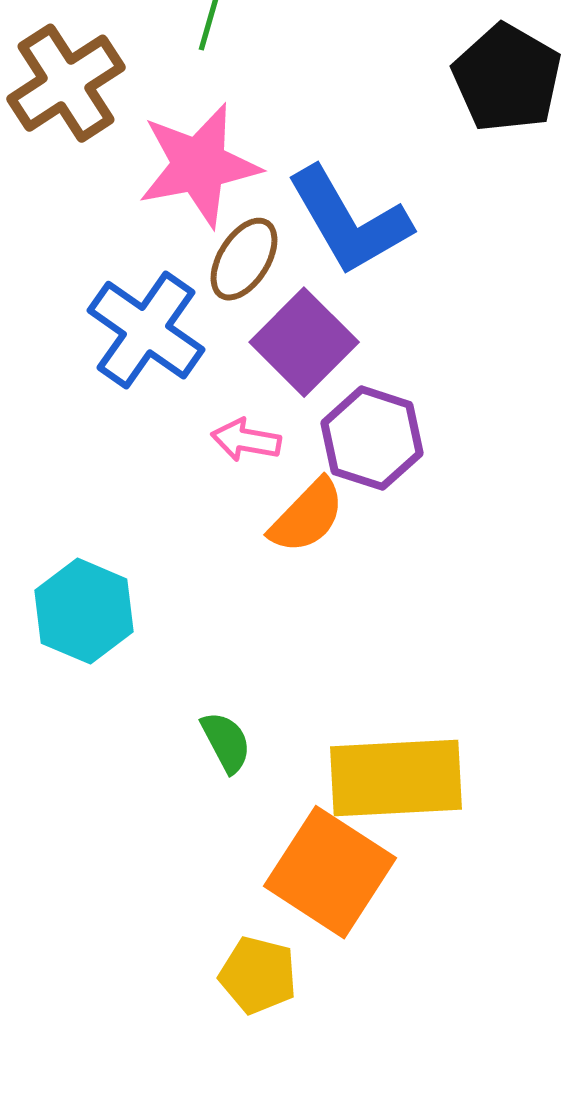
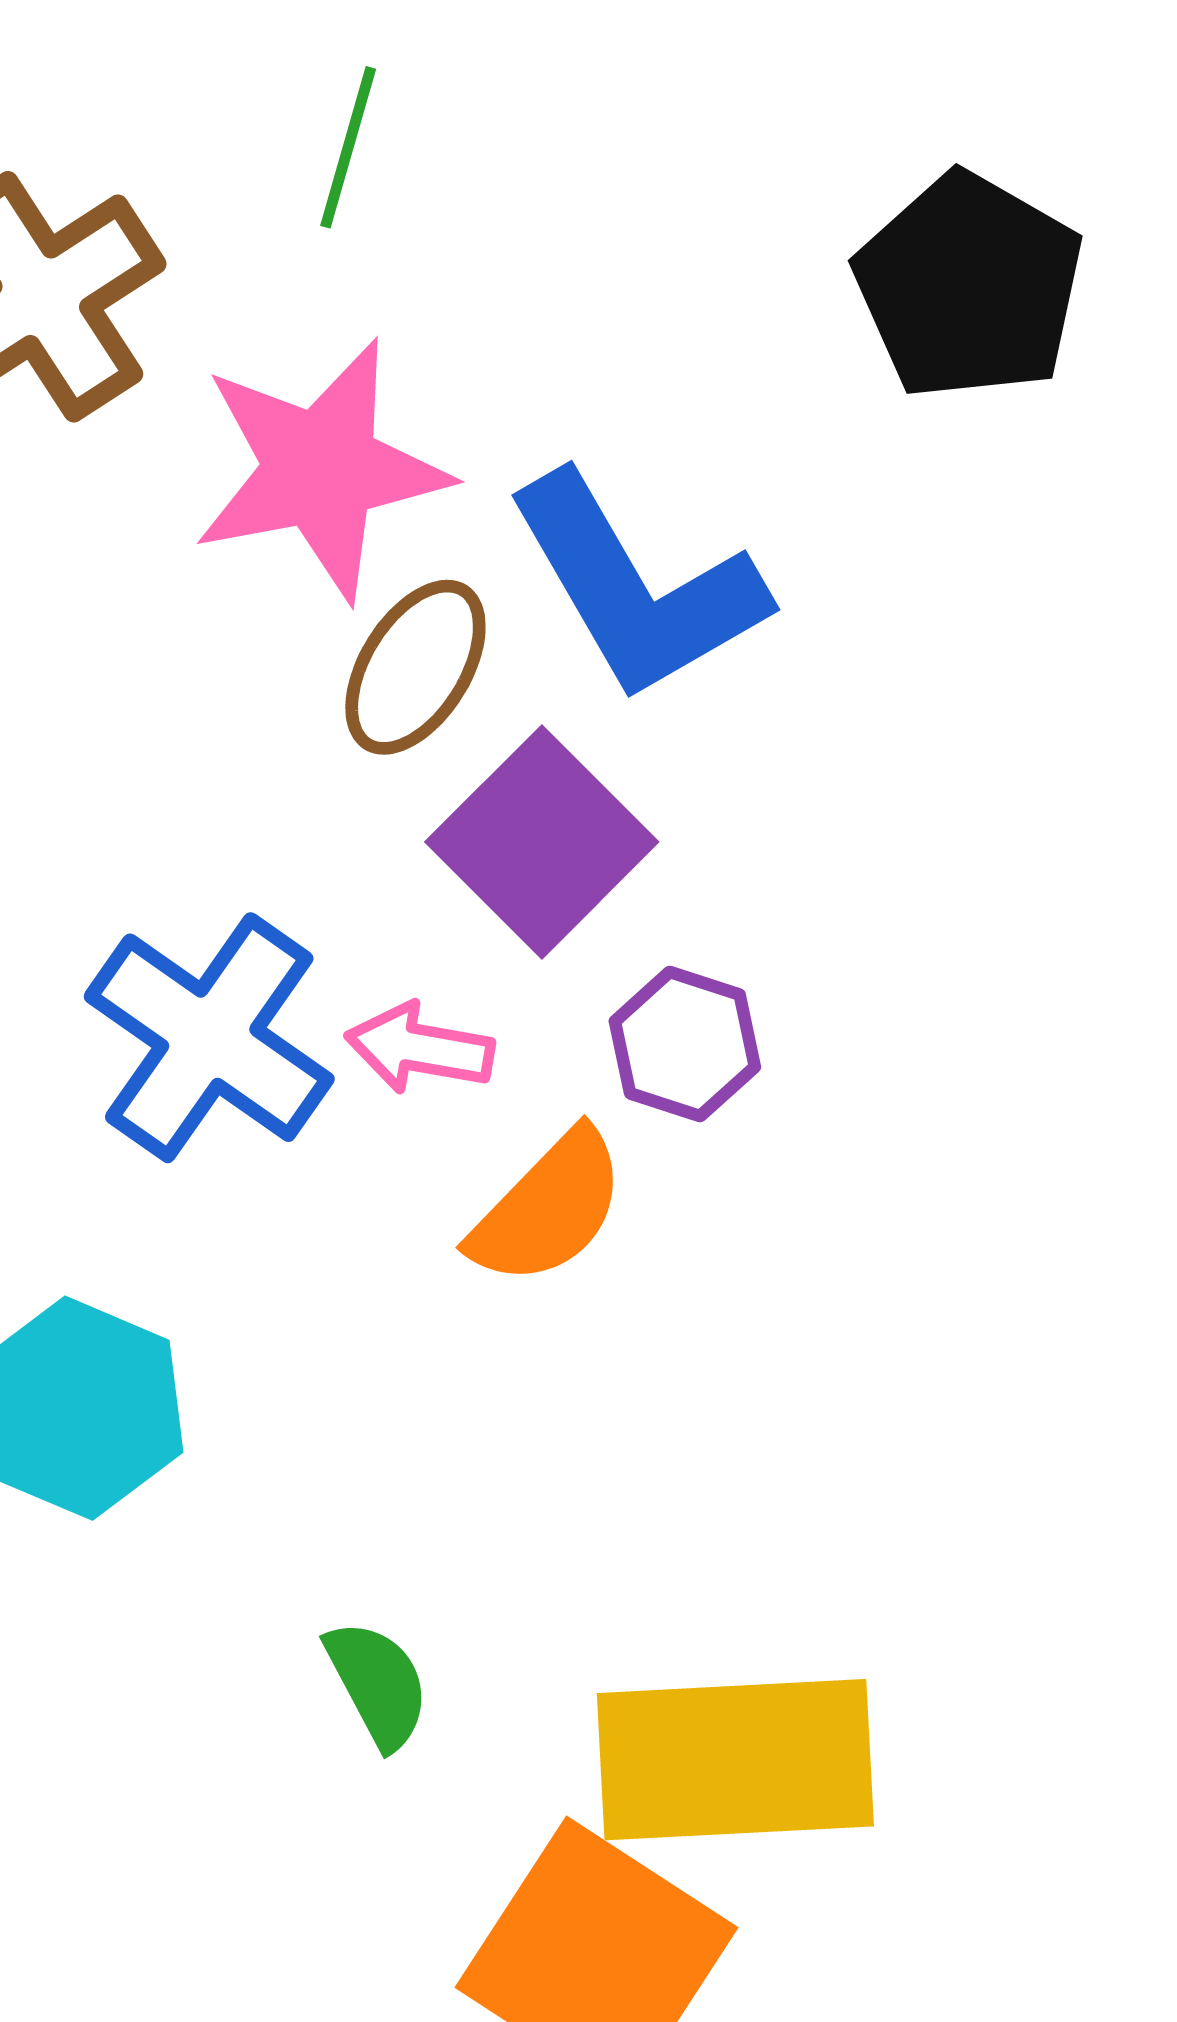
blue cross: (146, 330) -> (209, 1038), moved
purple hexagon: (372, 438) -> (685, 1044), size x0.7

